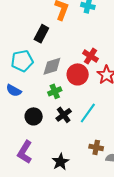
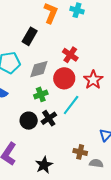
red cross: (90, 56) -> (70, 55), moved
cyan line: (88, 113) -> (71, 105), moved
black circle: (34, 116) -> (29, 121), moved

